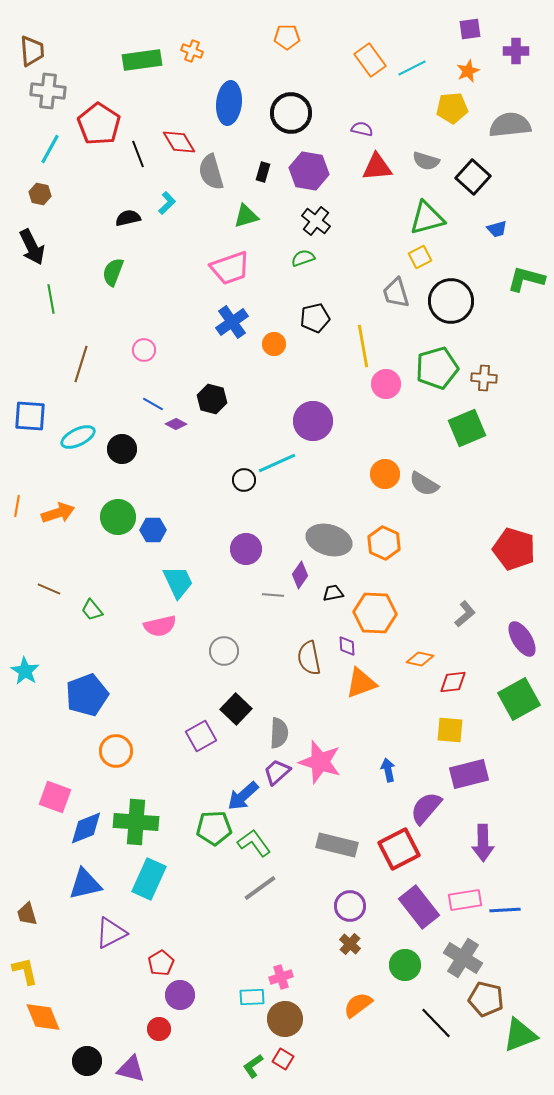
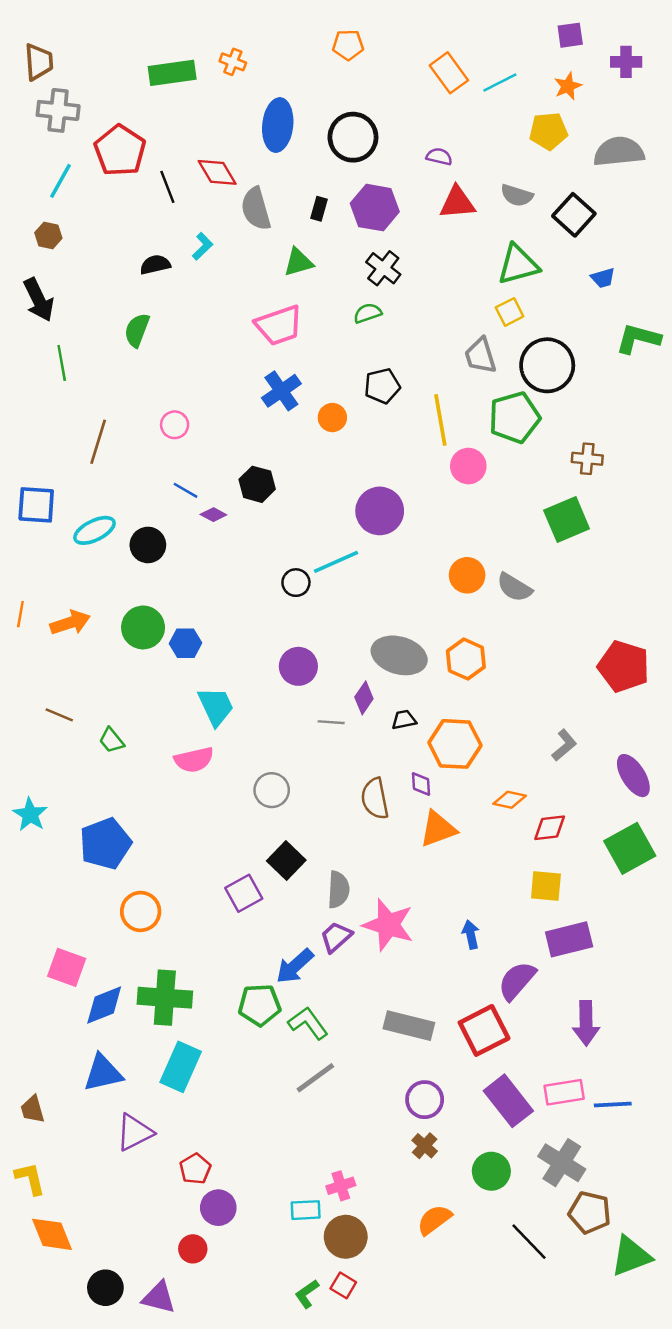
green pentagon: (437, 368) -> (514, 418), moved

